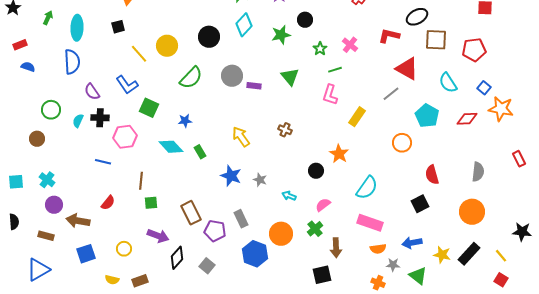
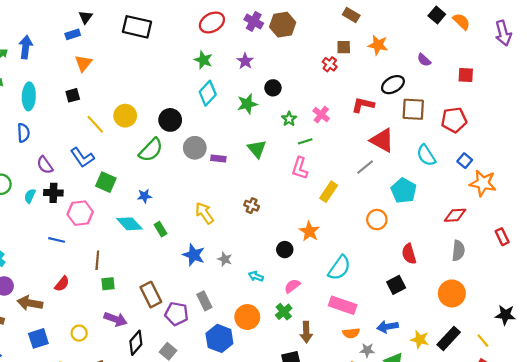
black circle: (209, 37) -> (170, 120), moved
blue semicircle: (72, 62) -> (23, 133), size x0.7
red diamond: (467, 119) -> (455, 215), moved

